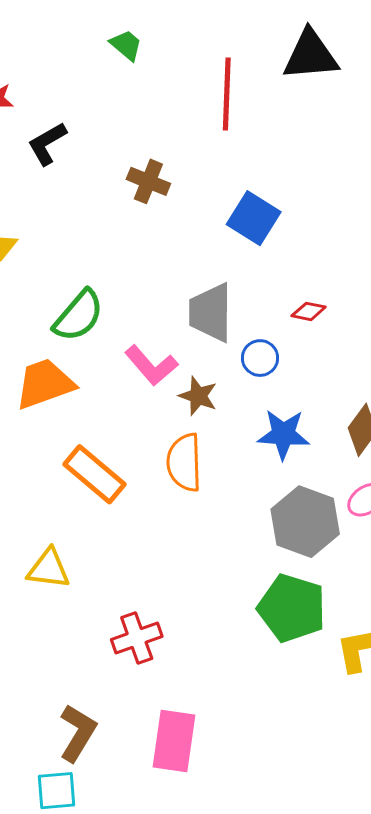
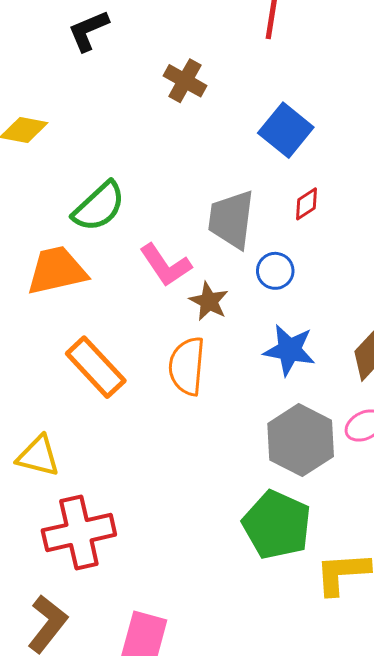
red diamond: (309, 311) -> (307, 204), moved, turned -52
red cross: (137, 638) -> (79, 533), moved, size x1.4

